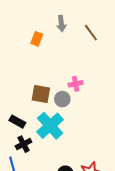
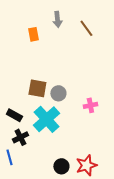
orange rectangle: (37, 39) -> (33, 34), turned -32
pink cross: (76, 84) -> (90, 105), moved

